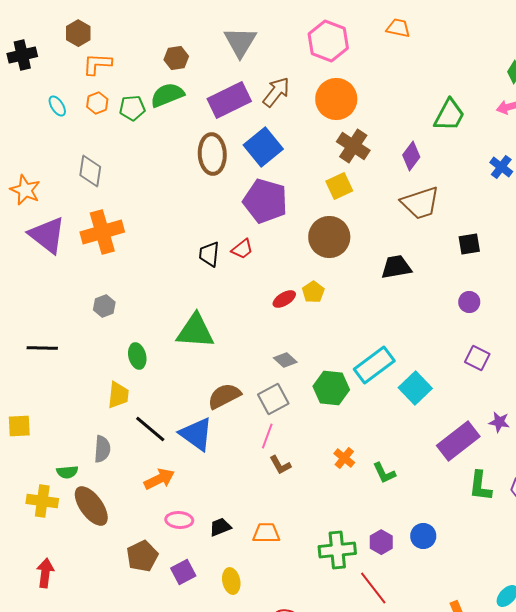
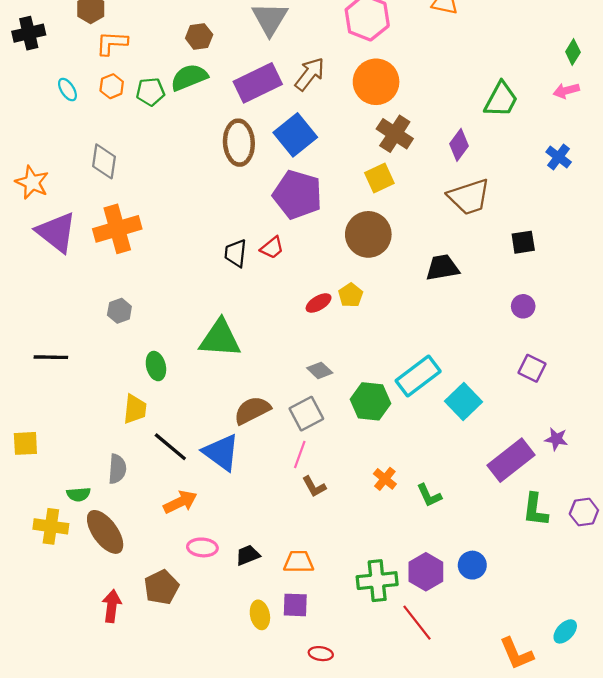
purple hexagon: (381, 542) -> (426, 572), size x1.4
purple square: (183, 572) -> (295, 605), moved, turned 30
red arrow: (45, 573) -> (112, 606), moved

